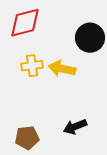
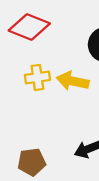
red diamond: (25, 23) -> (29, 27), turned 36

